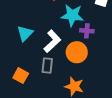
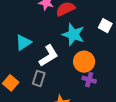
purple cross: (87, 31) -> (89, 80), moved
orange circle: (77, 52) -> (84, 62), moved

